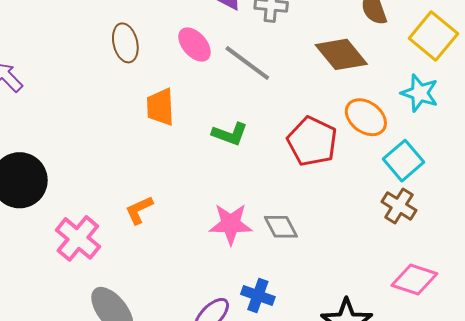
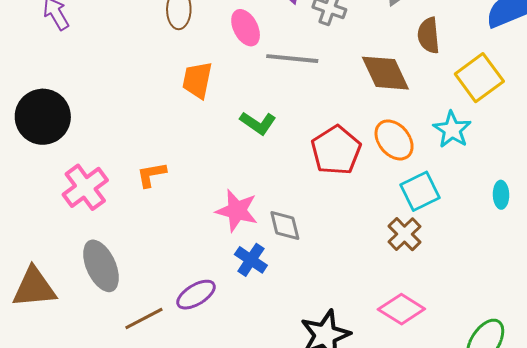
gray line: (247, 63) -> (292, 59), turned -45
blue cross: (258, 296) -> (251, 260), moved

